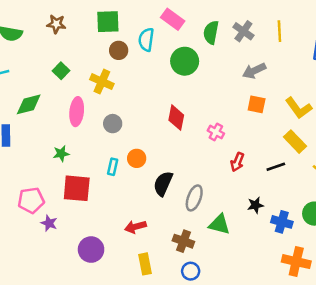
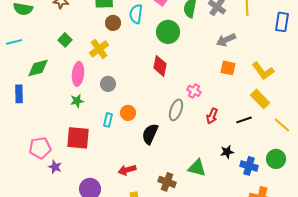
yellow cross: (102, 82) -> (99, 49), turned 30
red diamond: (176, 118) -> (160, 66), moved
green star: (61, 154) -> (77, 101), moved
gray ellipse: (194, 198) -> (176, 110), moved

